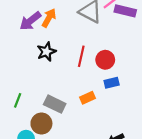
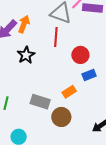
red line: (81, 56) -> (56, 37), moved
brown circle: (41, 124) -> (61, 117), moved

